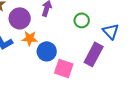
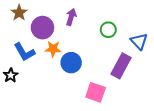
pink square: (64, 68) -> (96, 92), moved

